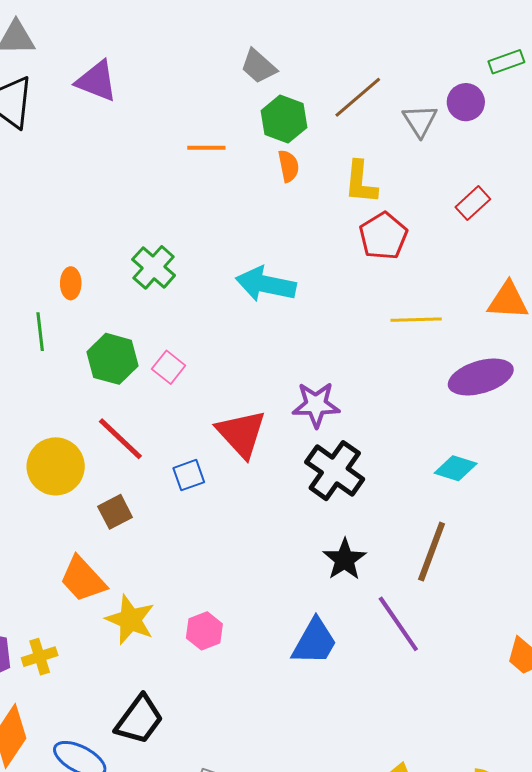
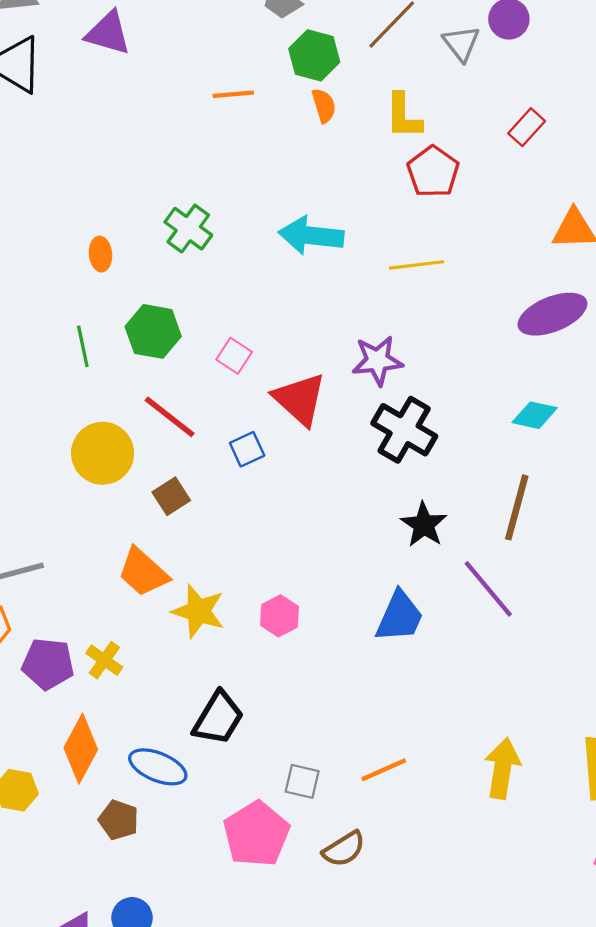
yellow line: (416, 320) -> (417, 265), moved
green line: (40, 332) -> (83, 346), moved
pink square: (169, 367) -> (234, 356), moved
yellow cross: (40, 657) -> (104, 660), turned -32

